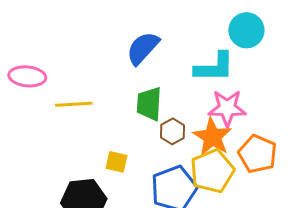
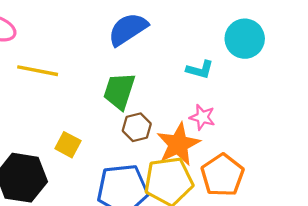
cyan L-shape: (214, 67) -> (200, 70), size x0.6
pink star: (227, 108) -> (202, 117), size x0.6

